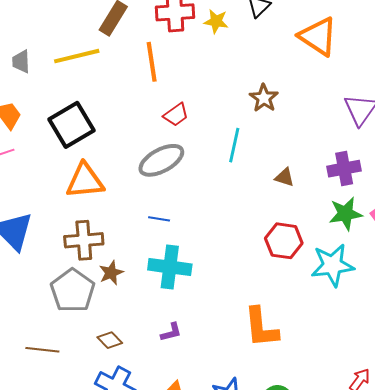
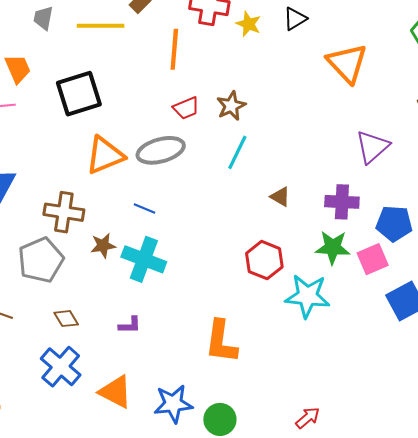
brown star: (264, 98) -> (231, 106), moved
orange triangle: (85, 181) -> (105, 155), moved, turned -30
brown star: (111, 273) -> (103, 246), moved

